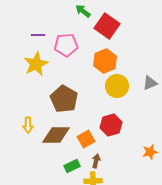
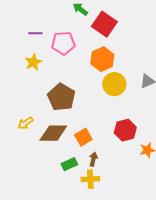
yellow star: (36, 64) -> (33, 62), size x0.7
yellow arrow: (28, 125) -> (25, 123), turned 56
red hexagon: (111, 125) -> (125, 130), moved

